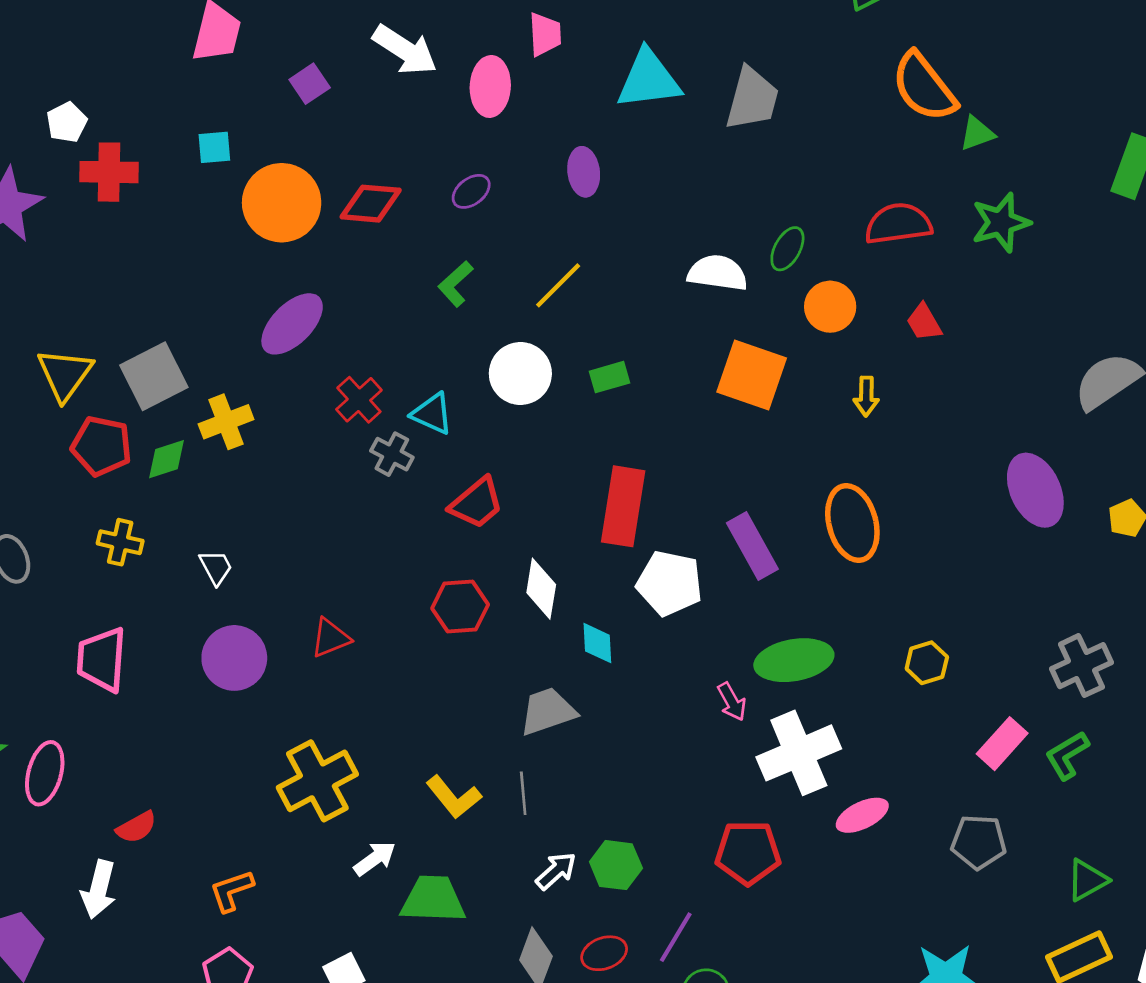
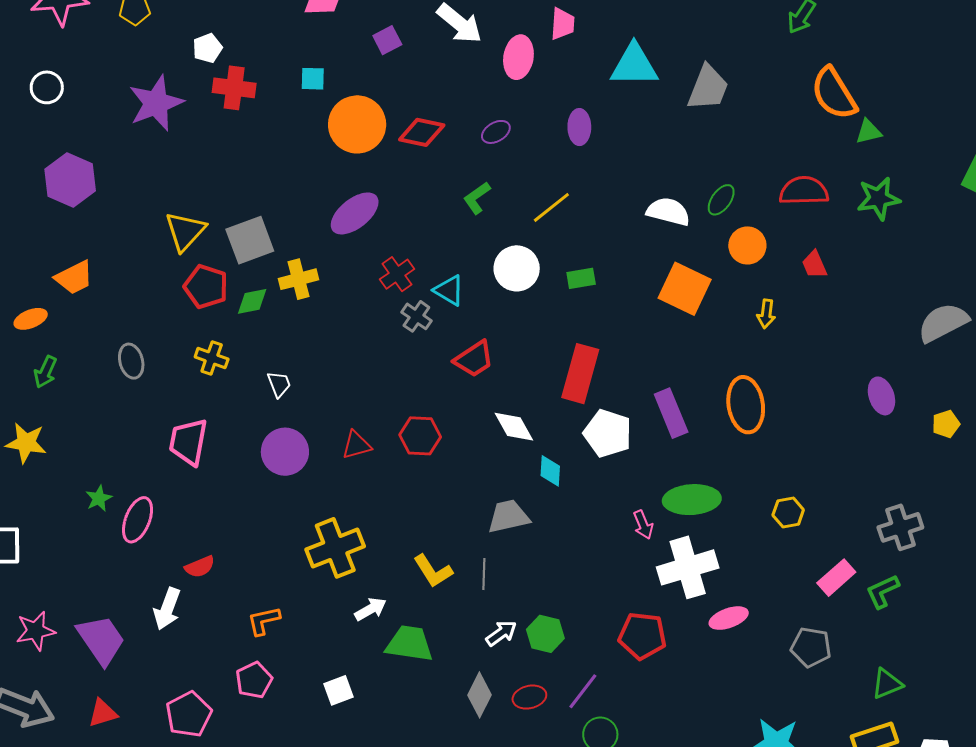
purple ellipse: (1035, 490) -> (881, 396), size x0.7
white diamond: (541, 589) -> (514, 427), turned -45
red hexagon: (460, 606) -> (420, 436), moved

